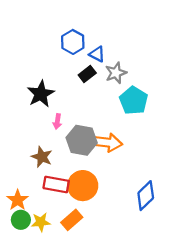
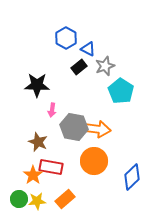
black star: (41, 94) -> (37, 85), turned 30
orange circle: (83, 186) -> (94, 161), moved
orange star: (18, 200) -> (33, 175), moved

